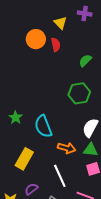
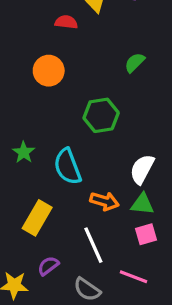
orange circle: (36, 39) -> (49, 71), moved
red semicircle: (56, 45) -> (66, 22), moved, turned -72
green hexagon: (79, 93) -> (101, 115), moved

